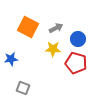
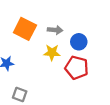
gray arrow: (56, 28) -> (55, 30), turned 32

